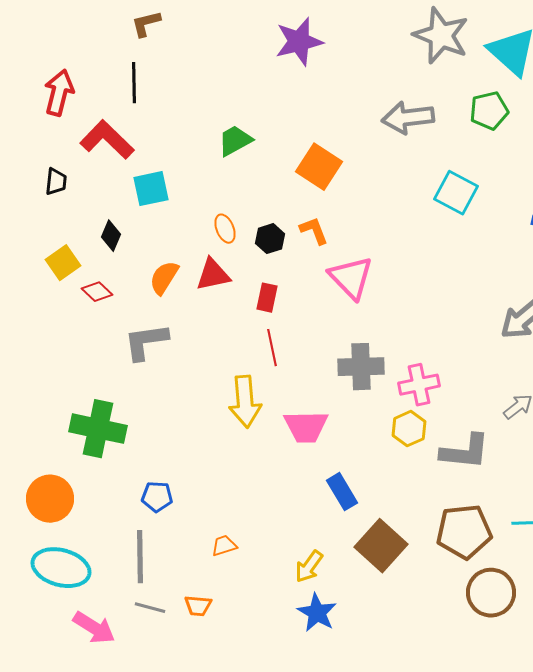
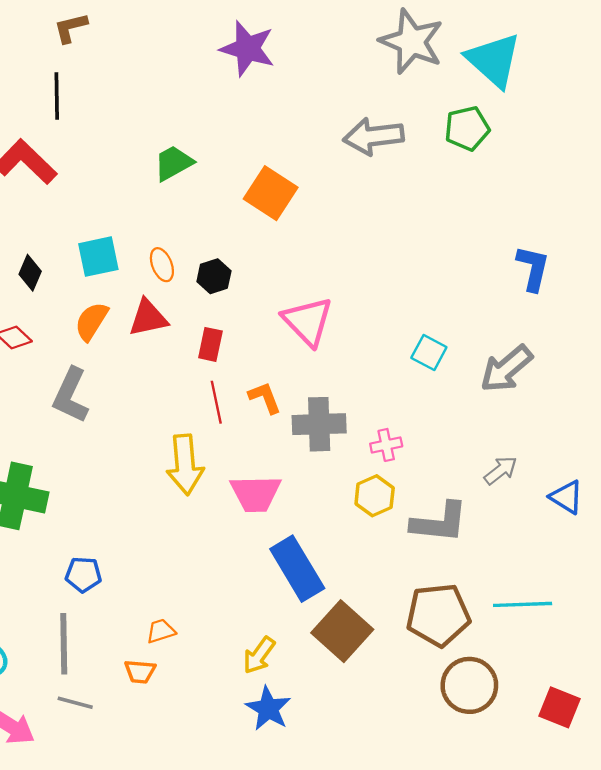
purple star: (299, 42) -> (247, 49), turned 30
cyan square: (151, 189) -> (98, 257), moved
cyan square: (456, 193) -> (429, 353), moved, size x0.7
orange L-shape: (314, 231) -> (265, 398), moved
gray L-shape: (146, 342) -> (71, 395), turned -57
pink cross: (419, 385) -> (386, 445), size x0.7
blue rectangle: (342, 492) -> (297, 569), size x1.5
orange trapezoid: (198, 606) -> (140, 672), moved

